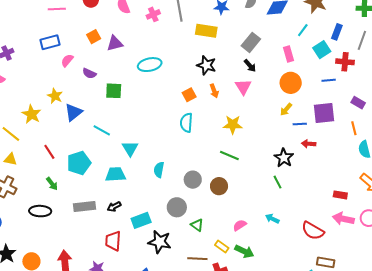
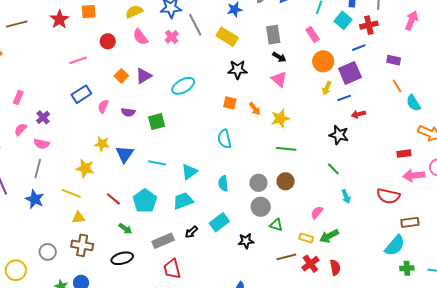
yellow rectangle: (206, 31) -> (227, 37), turned 40
gray rectangle: (251, 42) -> (273, 35), turned -30
orange arrow: (214, 91) -> (255, 109), moved
orange square: (189, 95) -> (230, 103), turned -32
purple square: (324, 113) -> (350, 73), moved
cyan semicircle: (186, 123) -> (224, 139), moved
cyan triangle: (130, 148) -> (189, 172), turned 42
green line: (278, 182) -> (333, 169), moved
gray circle: (177, 207) -> (261, 207), moved
cyan arrow: (272, 219) -> (346, 197), turned -120
cyan rectangle: (141, 220) -> (219, 222), moved
red trapezoid: (113, 241) -> (172, 269), moved
black star: (160, 242) -> (246, 241), moved, size x0.7
green arrow: (244, 251) -> (329, 236), turned 144

